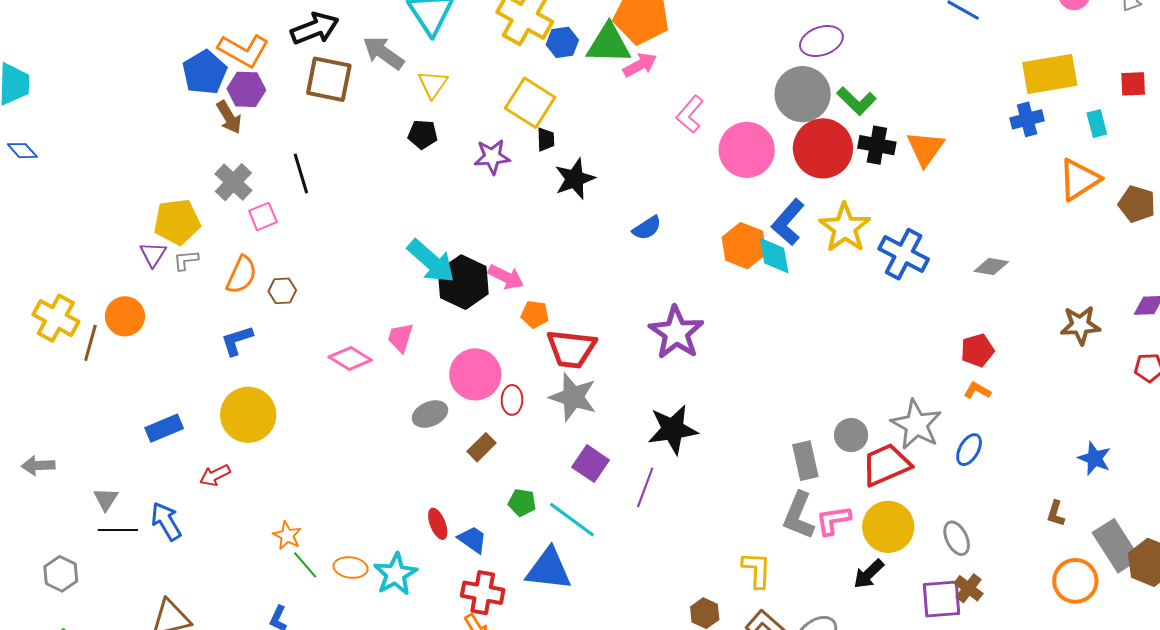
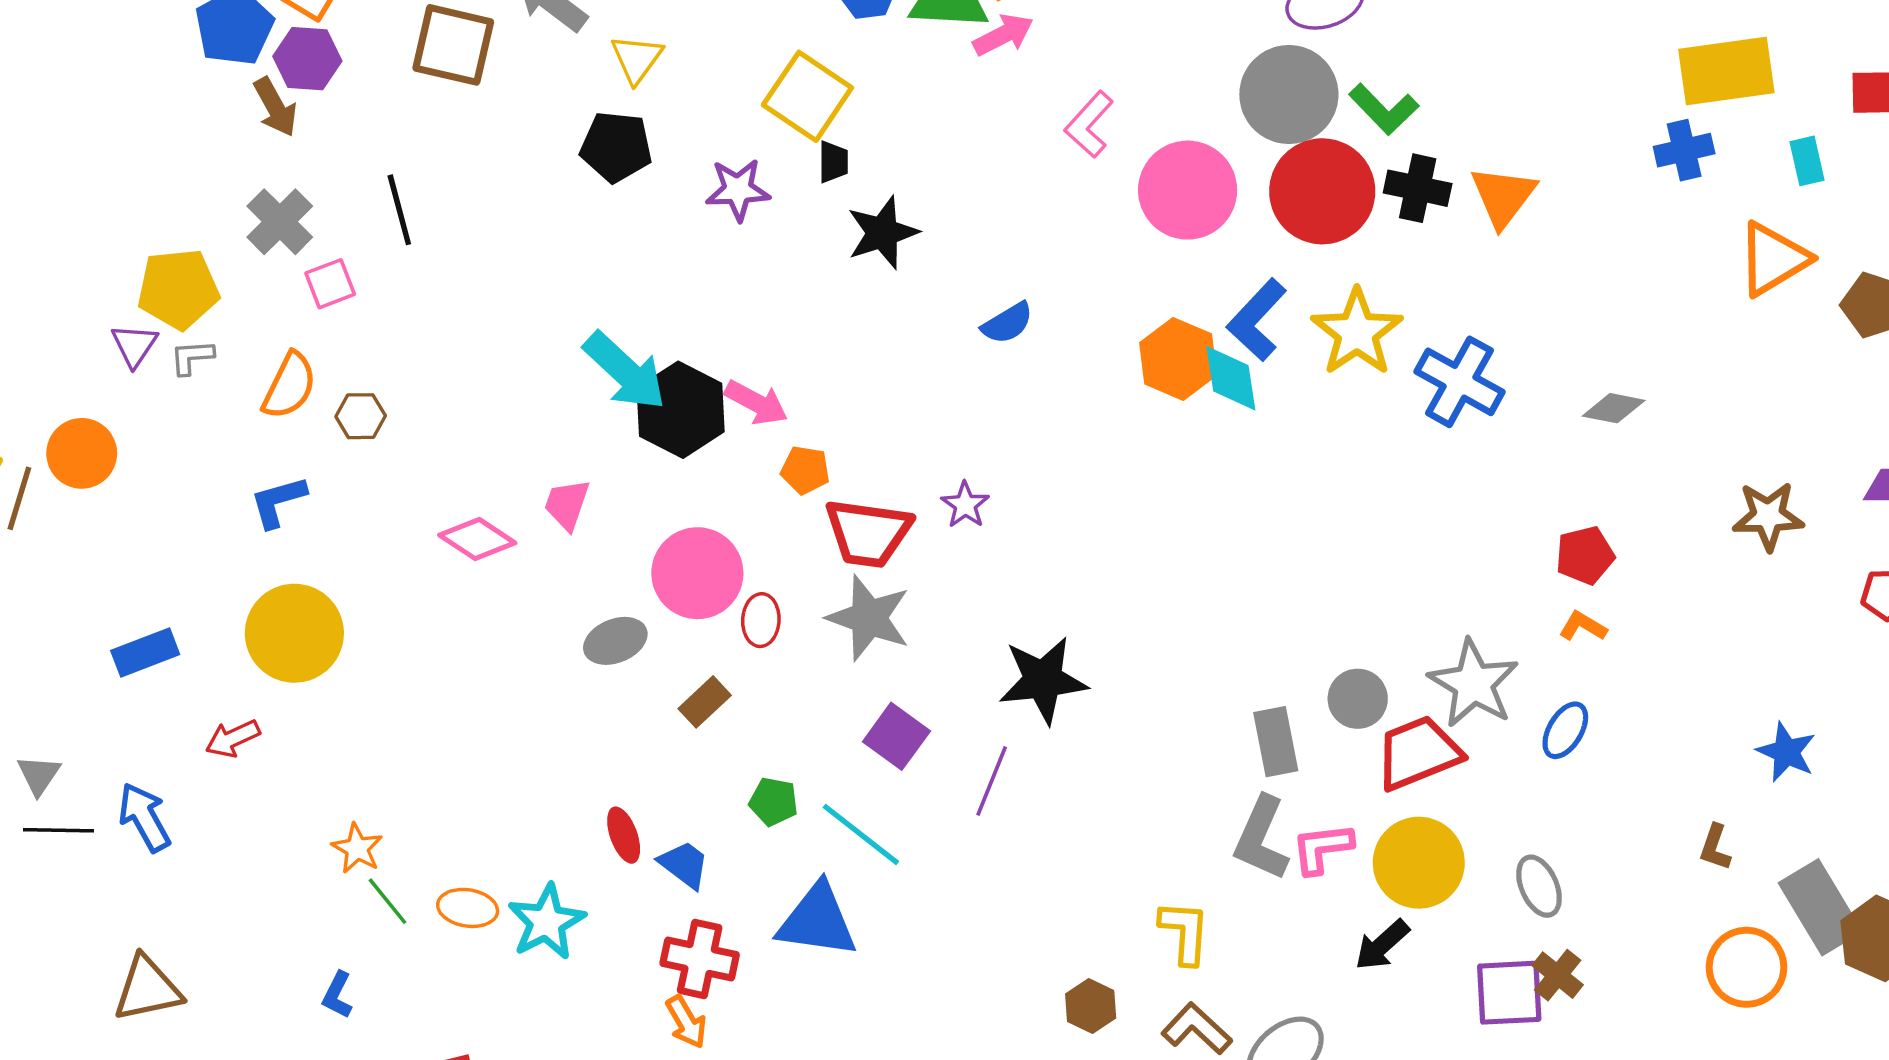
black pentagon: (423, 134) -> (616, 147), size x1.4
purple star: (676, 333) -> (965, 505), moved, size x0.5

